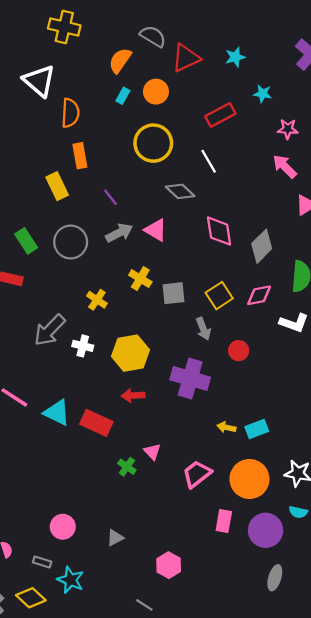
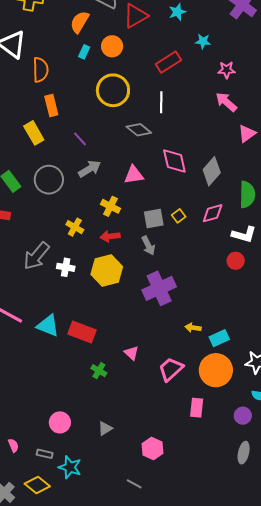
white line: (209, 161) -> (161, 102), turned 35
pink triangle: (156, 230) -> (134, 175), moved, turned -35
gray square: (174, 293) -> (154, 218), moved
yellow square: (219, 296) -> (179, 216), size x0.6
gray arrow: (203, 329) -> (148, 246), moved
red circle: (239, 351) -> (236, 261), moved
purple cross: (190, 379) -> (159, 288), turned -36
red arrow: (133, 395) -> (110, 236), moved
cyan rectangle: (257, 429) -> (219, 338), moved
green cross: (127, 467) -> (99, 371), moved
purple circle: (266, 530) -> (243, 416), moved, size x0.6

